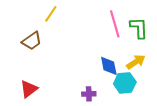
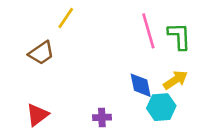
purple cross: (89, 94) -> (102, 117), moved

